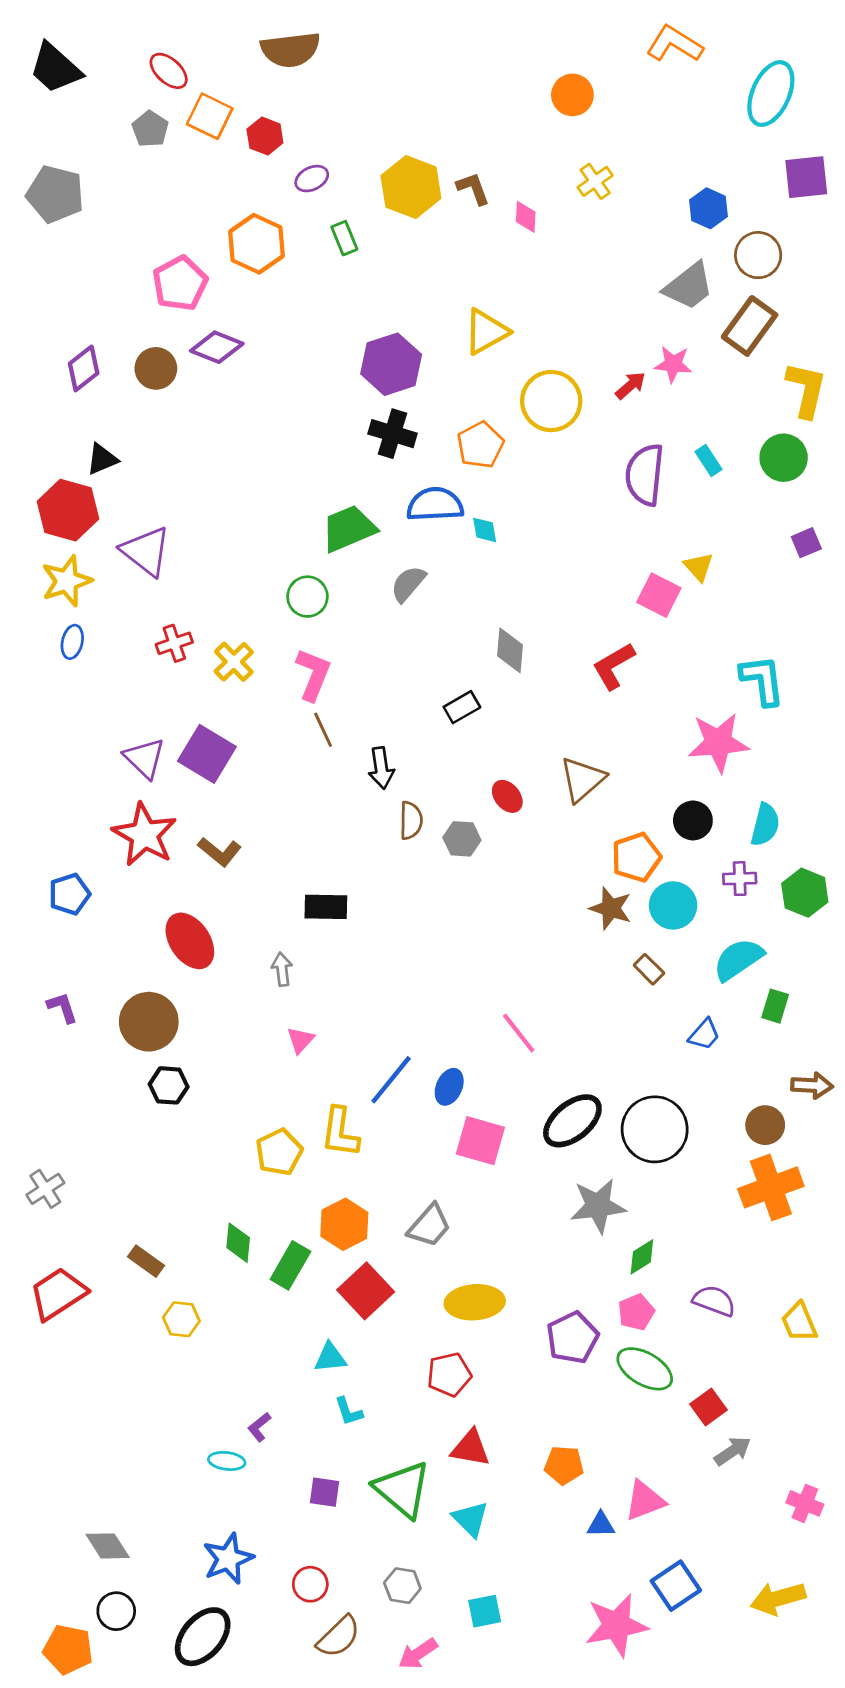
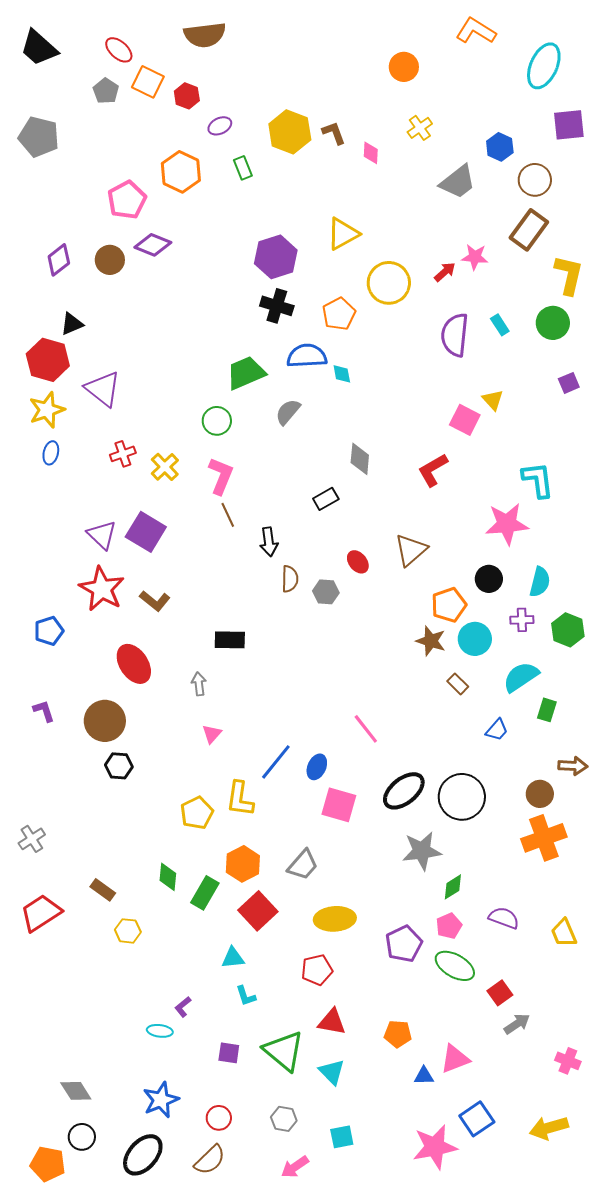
gray trapezoid: (689, 286) -> (458, 182), moved
brown semicircle: (339, 1637) -> (210, 1160), moved

